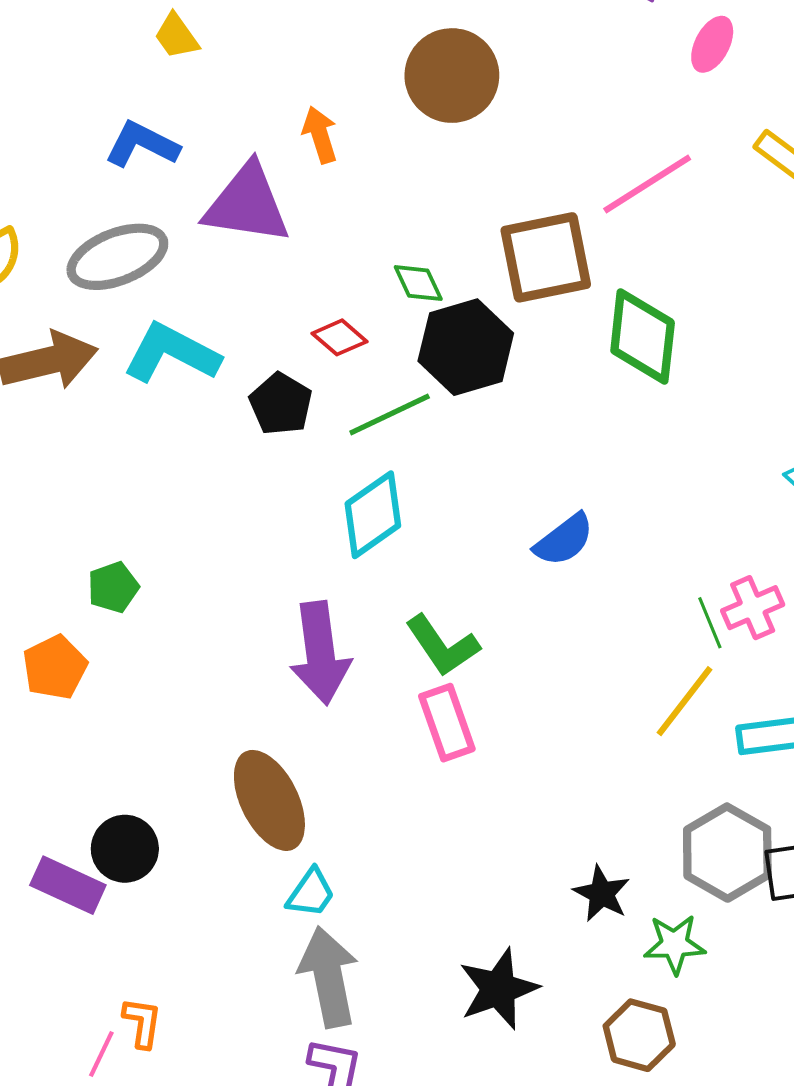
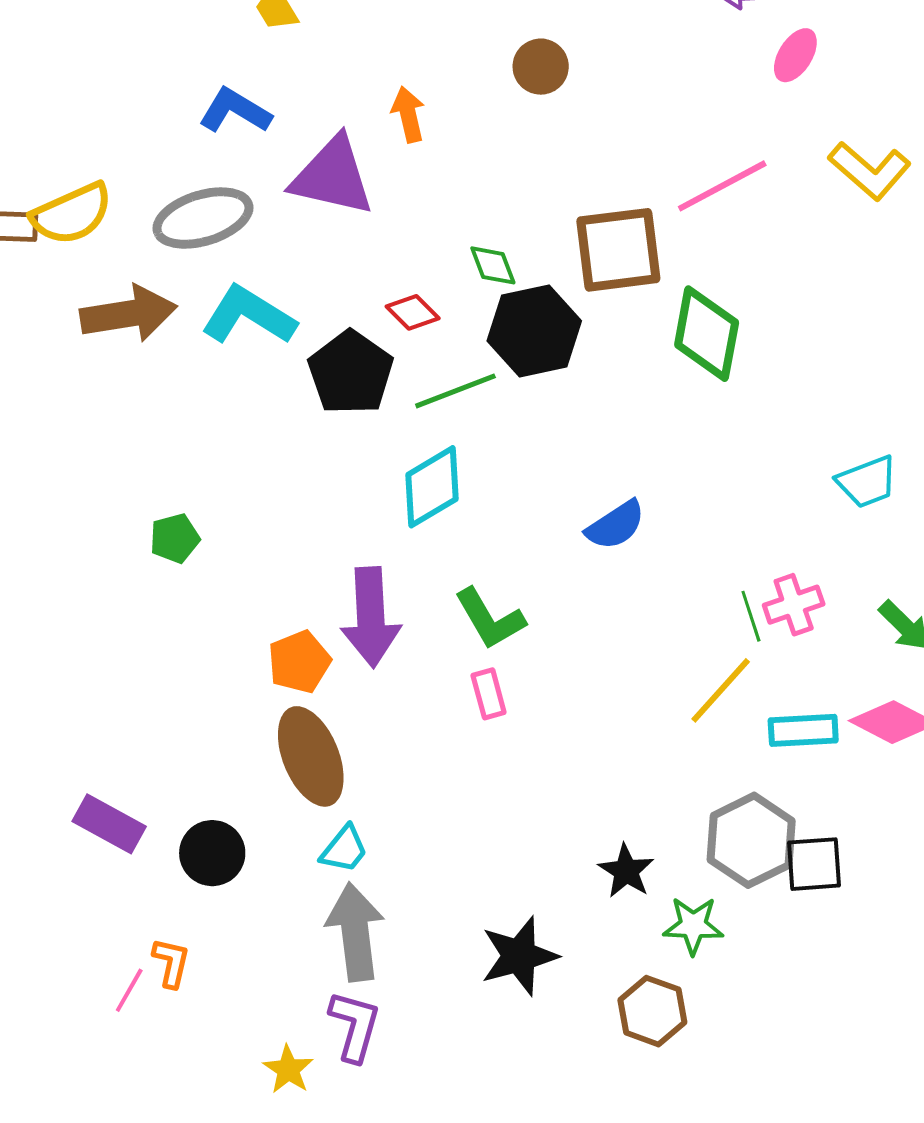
brown circle: (452, 76) -> (541, 67), size x0.6
black pentagon: (281, 404) -> (351, 373), size x1.4
orange pentagon: (55, 667) -> (299, 662), moved
pink rectangle: (447, 723) -> (489, 694), size x0.7
black circle: (125, 849) -> (212, 853), moved

